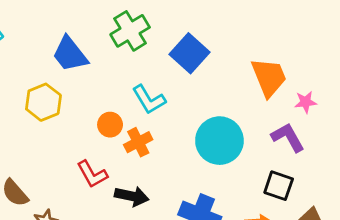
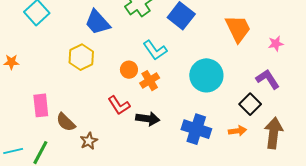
pink star: (306, 102) -> (276, 44), moved
purple L-shape: (288, 137) -> (268, 79), moved
black square: (279, 186) -> (250, 104), turned 30

